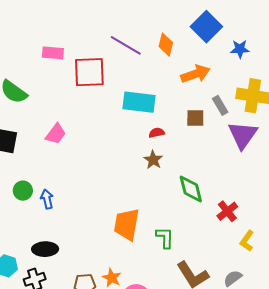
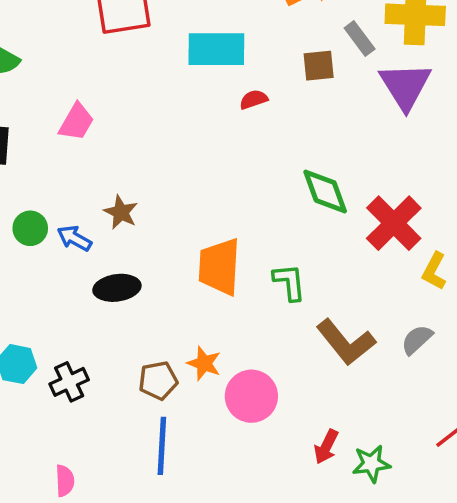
brown star: (153, 160) -> (121, 212), moved
blue arrow: (47, 199) -> (74, 238), turned -42
red cross: (227, 211) -> (394, 223), size x1.5
black ellipse: (45, 249) -> (117, 288), moved

